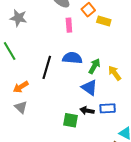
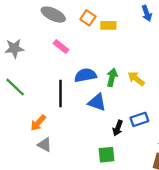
pink rectangle: (69, 25) -> (61, 47), moved, turned -32
blue triangle: (89, 88) -> (97, 102), moved
black arrow: (87, 111) -> (118, 128), turned -64
green square: (71, 120) -> (106, 155), moved

